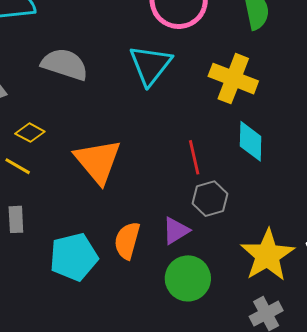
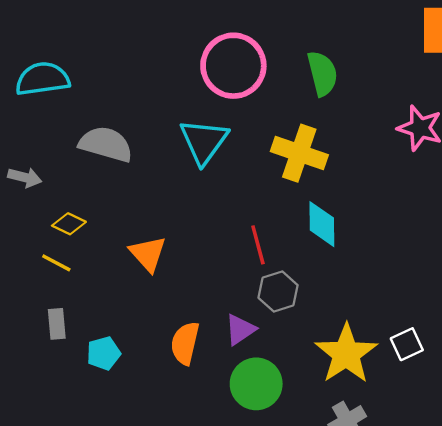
orange triangle: (98, 161) -> (148, 254), size x0.7
cyan pentagon: (74, 257) -> (104, 353), moved, size x0.6

